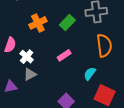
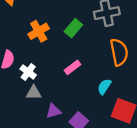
gray triangle: (30, 74) -> (34, 93), turned 32
purple triangle: (11, 87) -> (53, 111), moved

